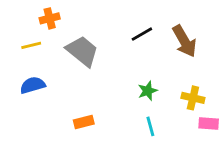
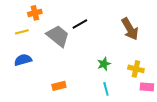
black line: (142, 34) -> (80, 24), moved

